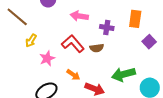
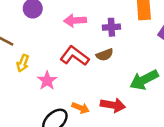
orange arrow: (73, 75) -> (81, 108), moved

